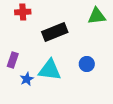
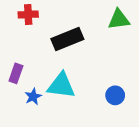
blue circle: (87, 64) -> (115, 95), moved

